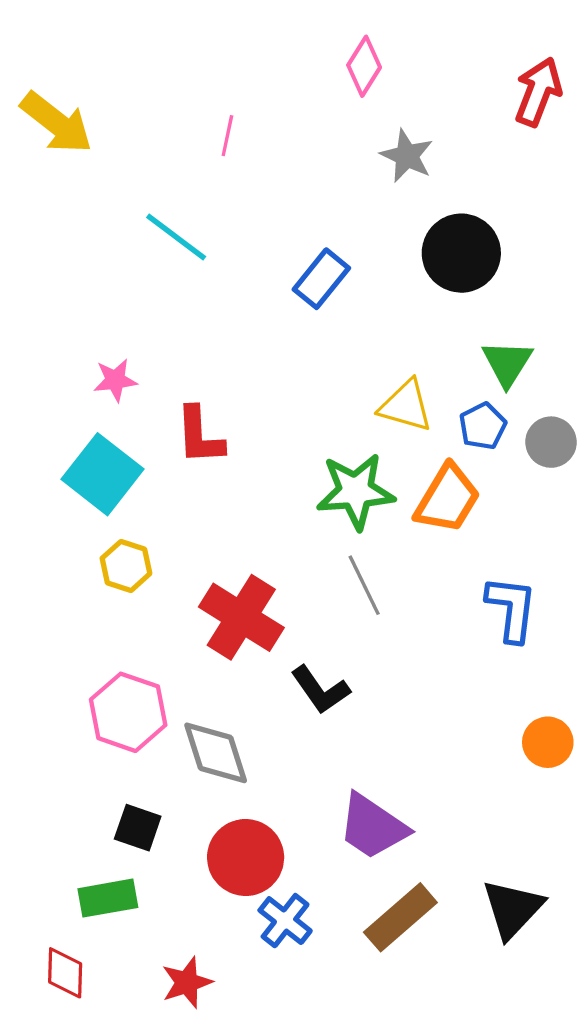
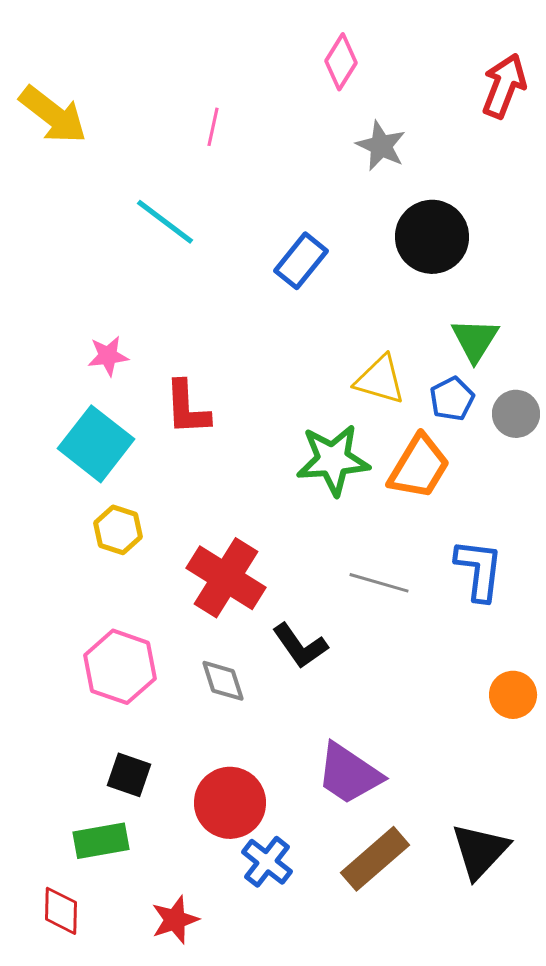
gray line: (364, 585) -> (379, 583), moved, turned -48
gray diamond: (216, 753) -> (223, 681), moved, size x0.7

